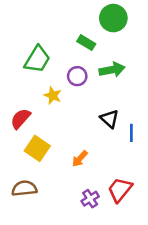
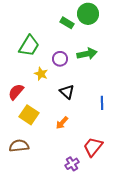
green rectangle: (86, 43) -> (67, 23), moved
black triangle: (109, 119) -> (67, 92), moved
purple cross: (90, 199) -> (72, 164), moved

